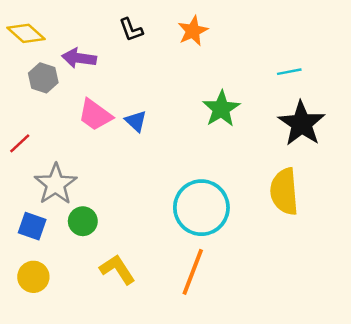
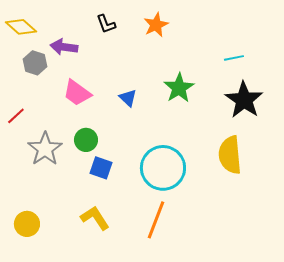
blue triangle: (136, 121) -> (128, 98), moved
green circle: (83, 221) -> (86, 140), moved
blue square: (32, 226) -> (101, 168), moved

